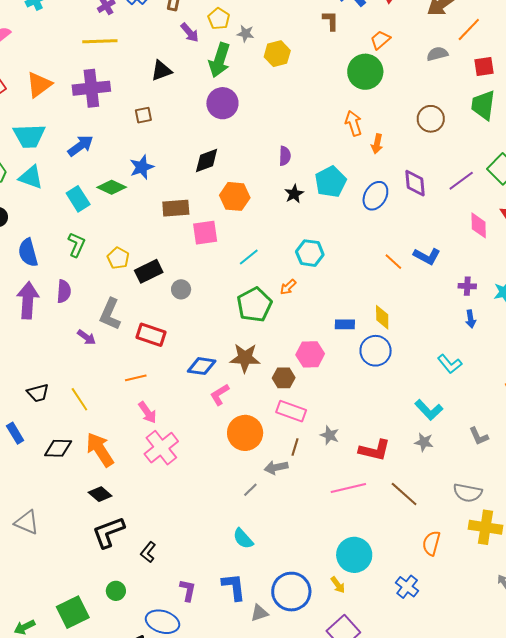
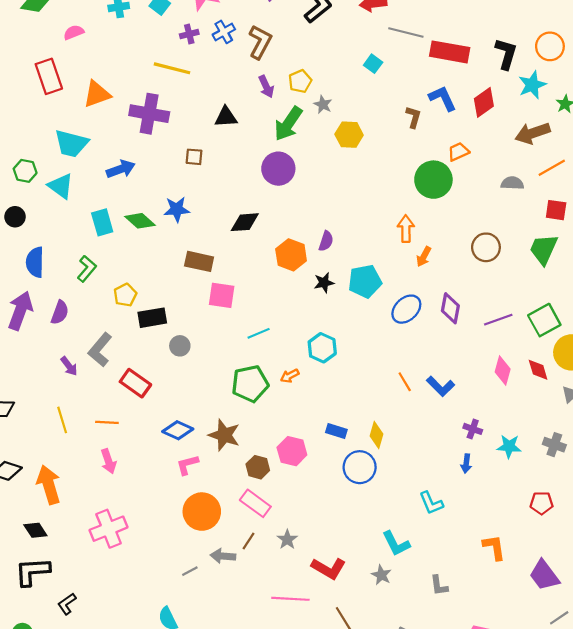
orange hexagon: (235, 196) -> (291, 255), moved
yellow line: (79, 399) -> (62, 420), moved
pink cross: (161, 448) -> (109, 529), moved

